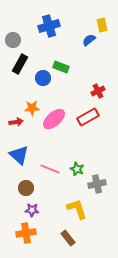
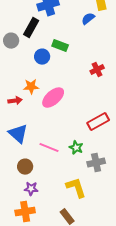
gray circle: (13, 40) -> (11, 41), moved
black rectangle: (20, 64) -> (31, 28), moved
red rectangle: (88, 117) -> (98, 122), moved

